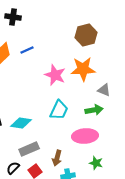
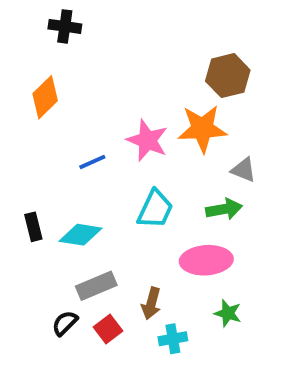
brown hexagon: (86, 35) -> (228, 76), moved
blue line: (27, 50) -> (92, 162), moved

